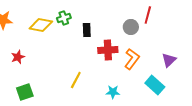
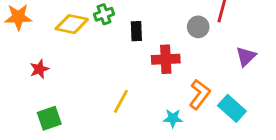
orange L-shape: (132, 59) -> (200, 94), moved
purple triangle: (169, 60) -> (246, 56), moved

